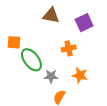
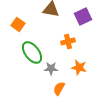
orange square: (14, 42) -> (18, 24), moved, turned 32

